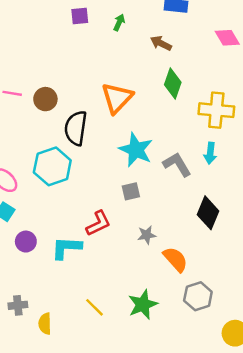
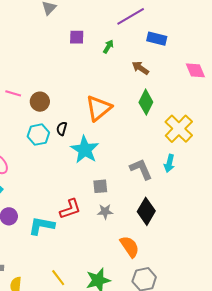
yellow cross: (216, 110) -> (179, 129), turned 32
black semicircle: (76, 128) -> (62, 129), size x0.5
cyan star: (136, 150) -> (85, 150), moved
cyan hexagon: (52, 166) -> (38, 135), moved, size x0.7
black diamond: (208, 213) -> (146, 211), moved
gray star: (147, 235) -> (105, 212), moved

